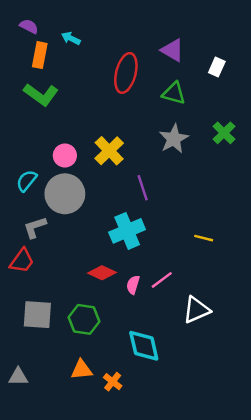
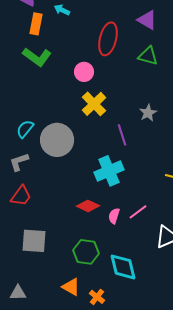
gray star: (174, 139) -> (148, 113), moved, size x0.7
pink circle: (65, 156) -> (84, 72), moved
gray L-shape: (35, 227) -> (19, 162), moved
green hexagon: (84, 319) -> (86, 252), moved
orange triangle: (82, 370) -> (71, 287), turned 36

